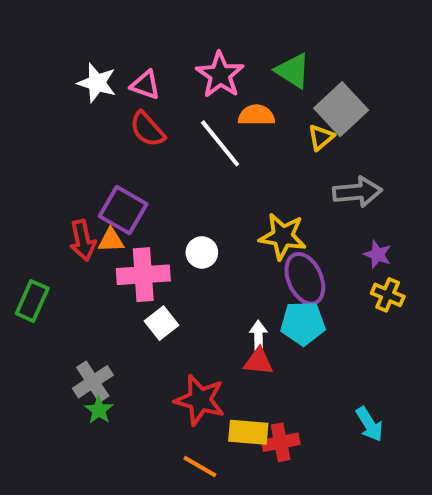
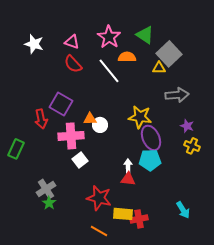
white star: (97, 83) -> (34, 44), moved
yellow triangle: (321, 137) -> (159, 68), turned 40
orange triangle: (111, 240) -> (90, 119), moved

